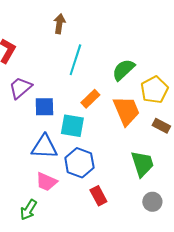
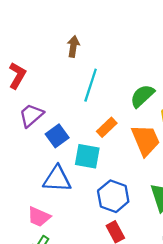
blue square: (44, 107) -> (57, 136), turned -35
blue hexagon: (79, 163) -> (113, 196), moved
pink trapezoid: (46, 182) -> (39, 217), moved

